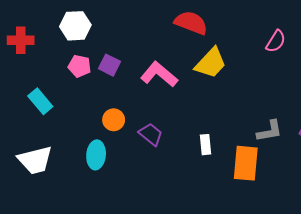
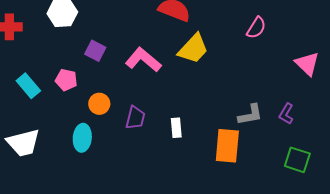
pink pentagon: (80, 66) -> (66, 80), moved
purple trapezoid: (151, 134) -> (135, 118), turned 65
white rectangle: (206, 145) -> (176, 128), moved

